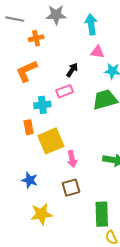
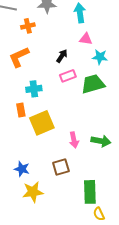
pink rectangle: (65, 91) -> (68, 76), moved
pink arrow: (72, 159) -> (74, 140), moved
blue star: (30, 180) -> (22, 169), moved

